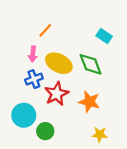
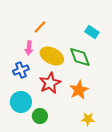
blue cross: (34, 79) -> (21, 70), moved
orange star: (89, 102) -> (79, 90), turned 30

